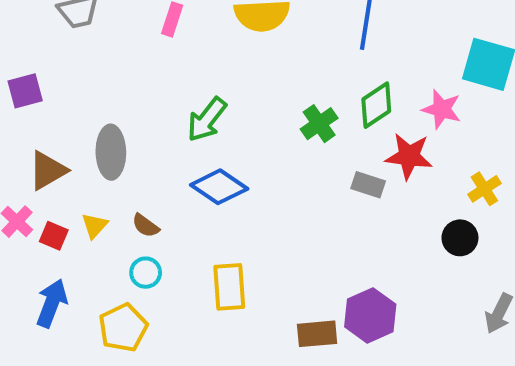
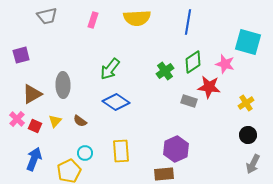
black circle: (460, 238) -> (248, 135), moved
cyan circle: (146, 273) -> (85, 153), moved
purple hexagon: (370, 315) -> (176, 149), moved

